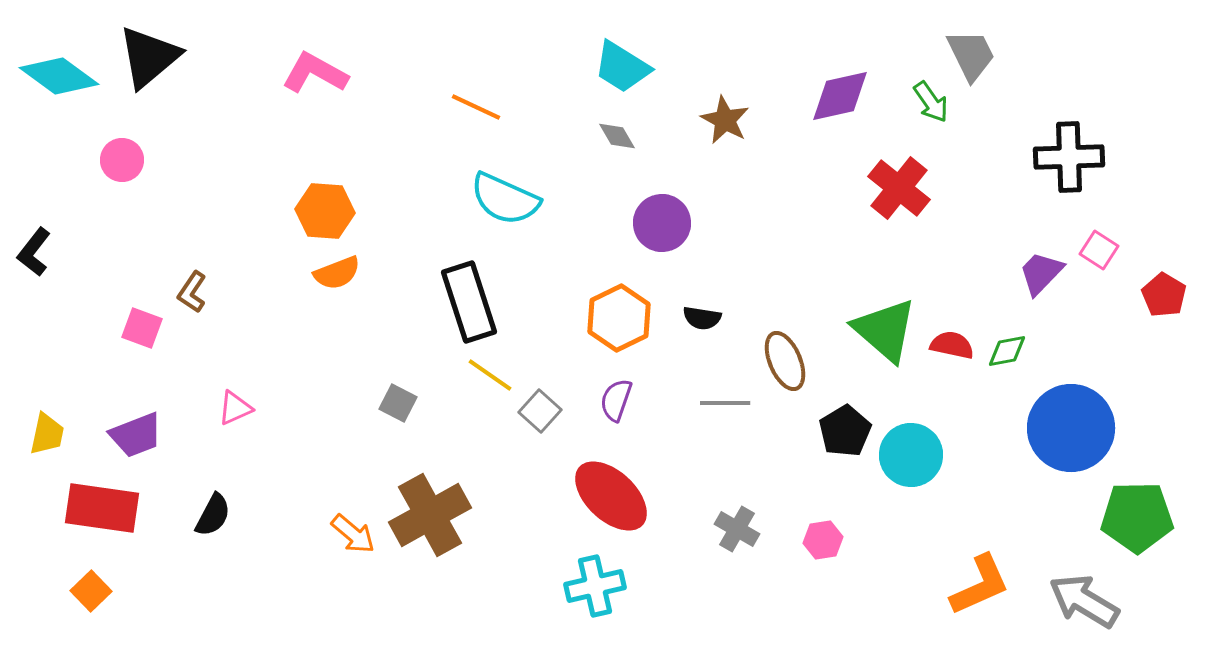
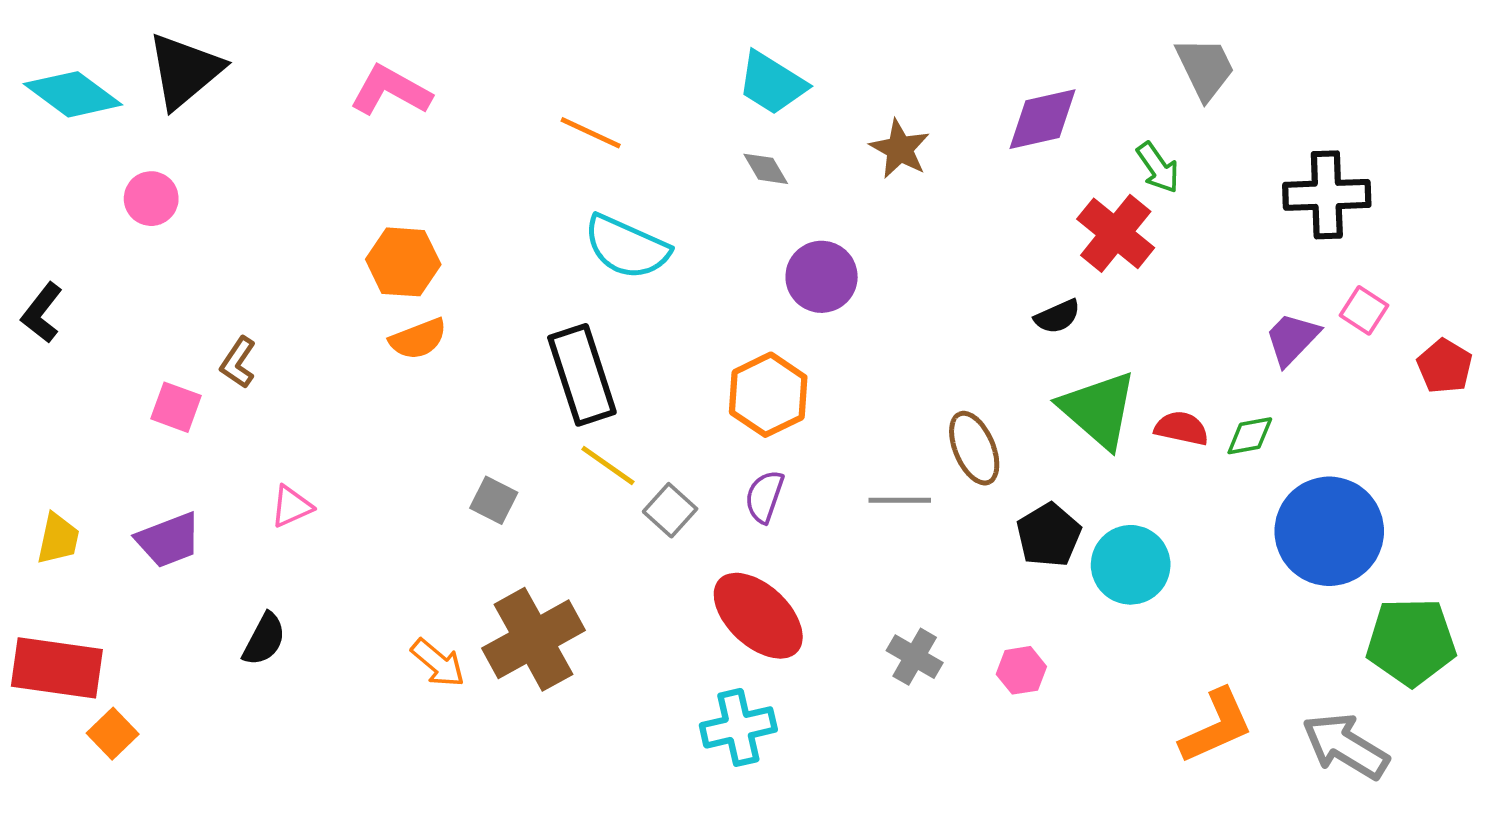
green arrow: (931, 102) -> (1158, 168), moved
black semicircle: (702, 318) -> (1057, 317), moved, turned -33
red rectangle: (102, 508) -> (57, 668), moved

